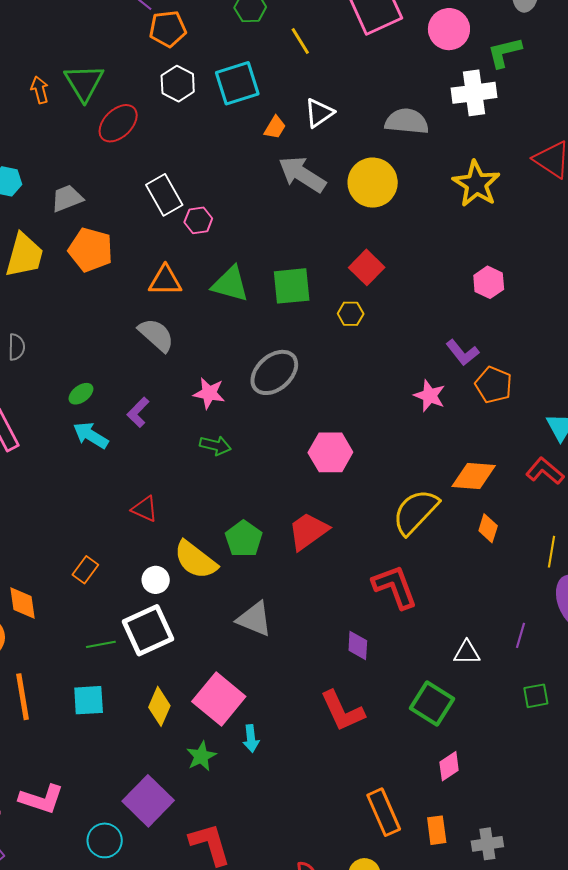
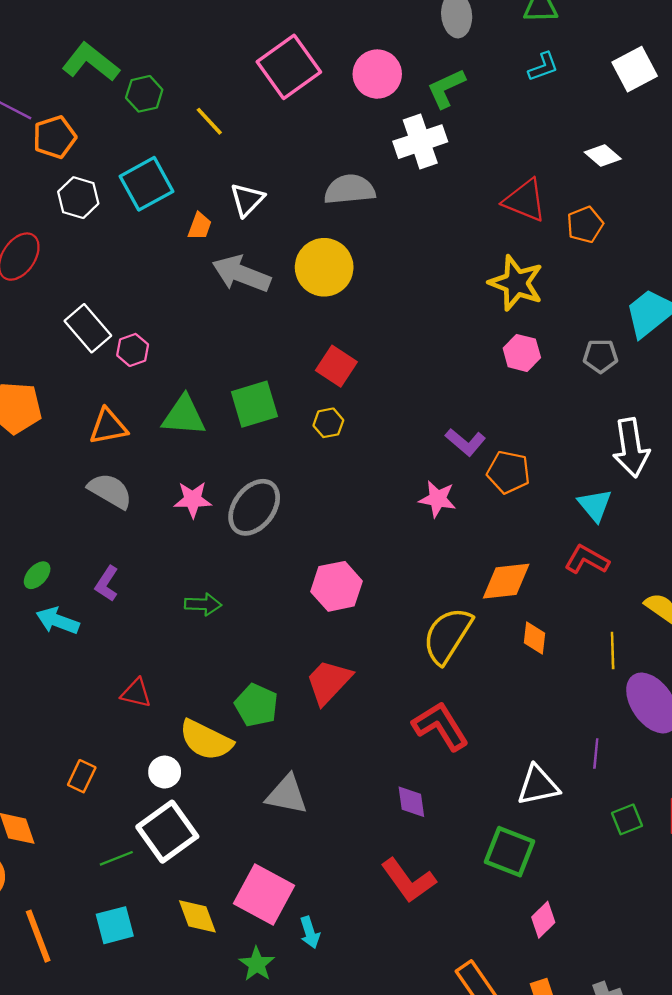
yellow star: (476, 184) -> (516, 283), moved
pink hexagon: (489, 282) -> (522, 353), moved
pink star: (209, 393) -> (193, 500), moved
white triangle: (467, 653) -> (538, 785), size x1.4
yellow diamond: (159, 706) -> (197, 916), turned -33

